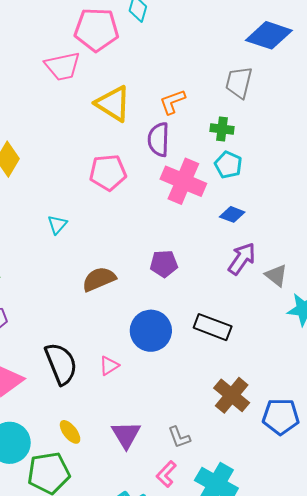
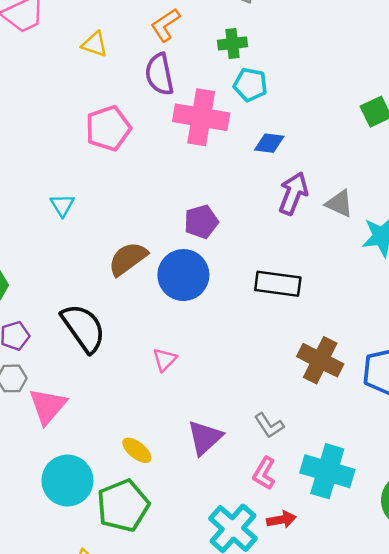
yellow triangle: (113, 104) -> (95, 44), size x0.6
blue circle: (151, 331) -> (183, 275), moved
black semicircle: (61, 364) -> (83, 328), moved
purple triangle: (126, 435) -> (205, 438), turned 32

